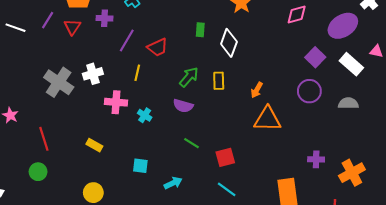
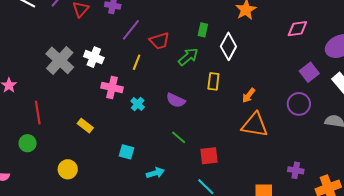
white cross: (93, 74) -> (94, 57), turned 30
green arrow: (189, 77) -> (188, 57), moved
yellow circle: (93, 193) -> (68, 169), moved

